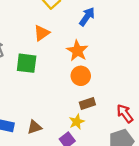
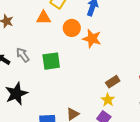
orange triangle: (42, 33) -> (44, 18), moved, turned 49
orange circle: (81, 76) -> (72, 28), moved

